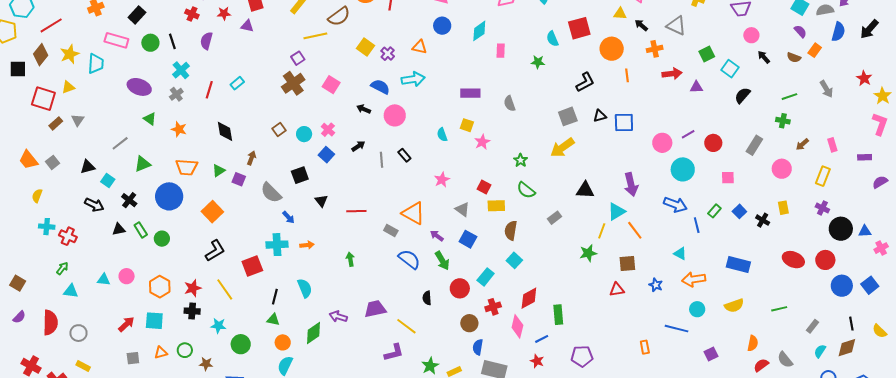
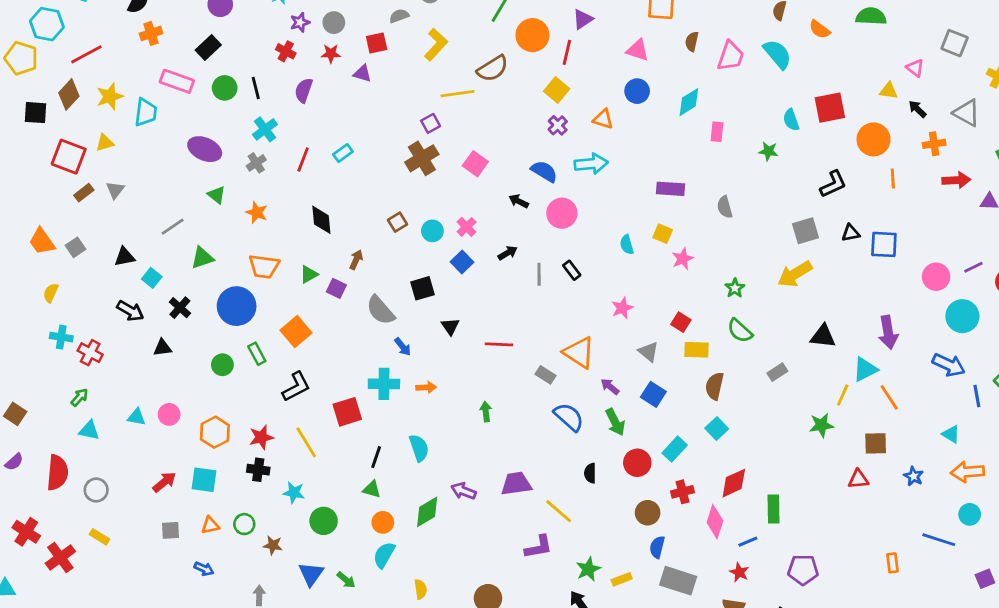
yellow square: (366, 47) -> (557, 90), moved
green rectangle: (141, 230) -> (257, 354), moved

